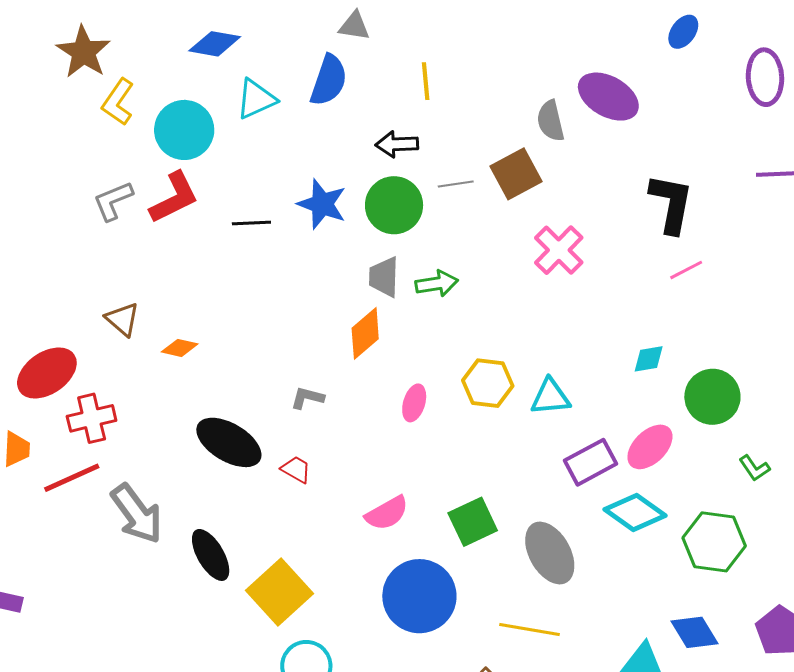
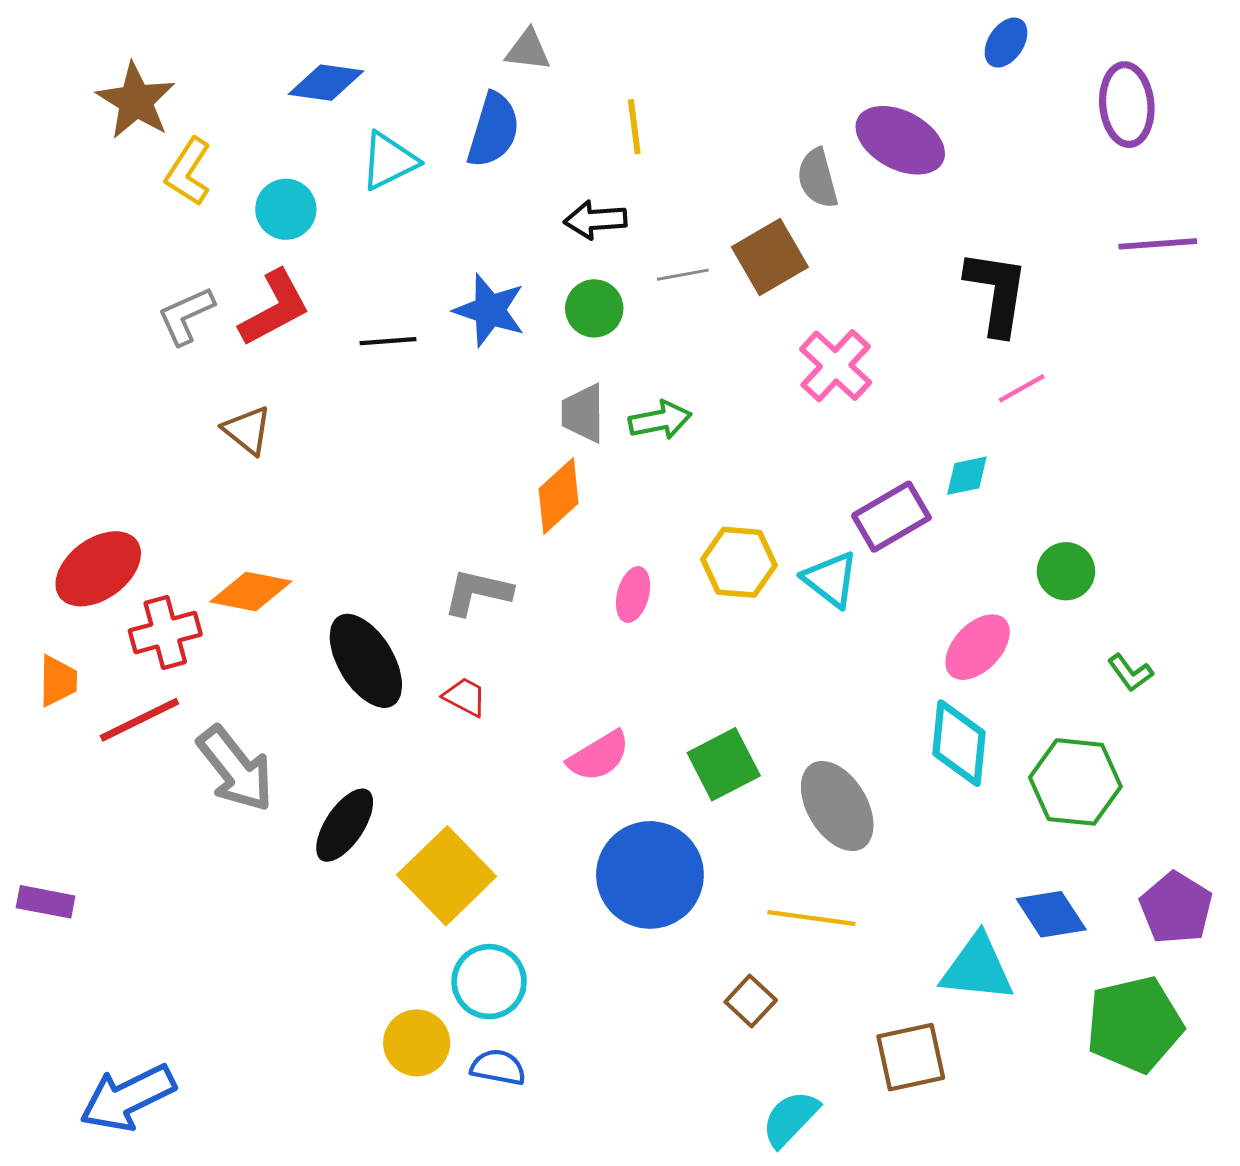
cyan circle: (184, 130) -> (286, 209), size x0.7
green circle: (394, 205) -> (594, 308), size x0.7
brown triangle: (123, 319) -> (247, 430), moved
orange diamond: (180, 348) -> (251, 592), moved, size x1.5
cyan diamond: (649, 359) -> (967, 476), moved
cyan triangle: (550, 397) -> (831, 579), turned 45
green circle: (712, 397) -> (1066, 571), size x0.7
gray L-shape: (307, 398) -> (478, 592), size x1.4
black ellipse: (229, 442) -> (366, 661), turned 30
purple rectangle: (590, 462) -> (891, 517), moved
cyan diamond: (635, 513) -> (959, 743), turned 62
black ellipse: (211, 555) -> (345, 825), turned 66

